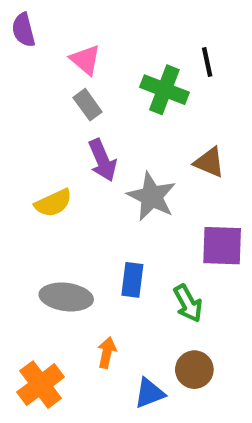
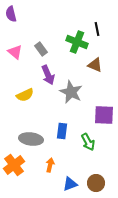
pink triangle: (85, 60) -> (15, 52), moved
brown triangle: (209, 162) -> (95, 65), moved
brown circle: (194, 370) -> (96, 183), moved
orange cross: (41, 385) -> (14, 165), moved

